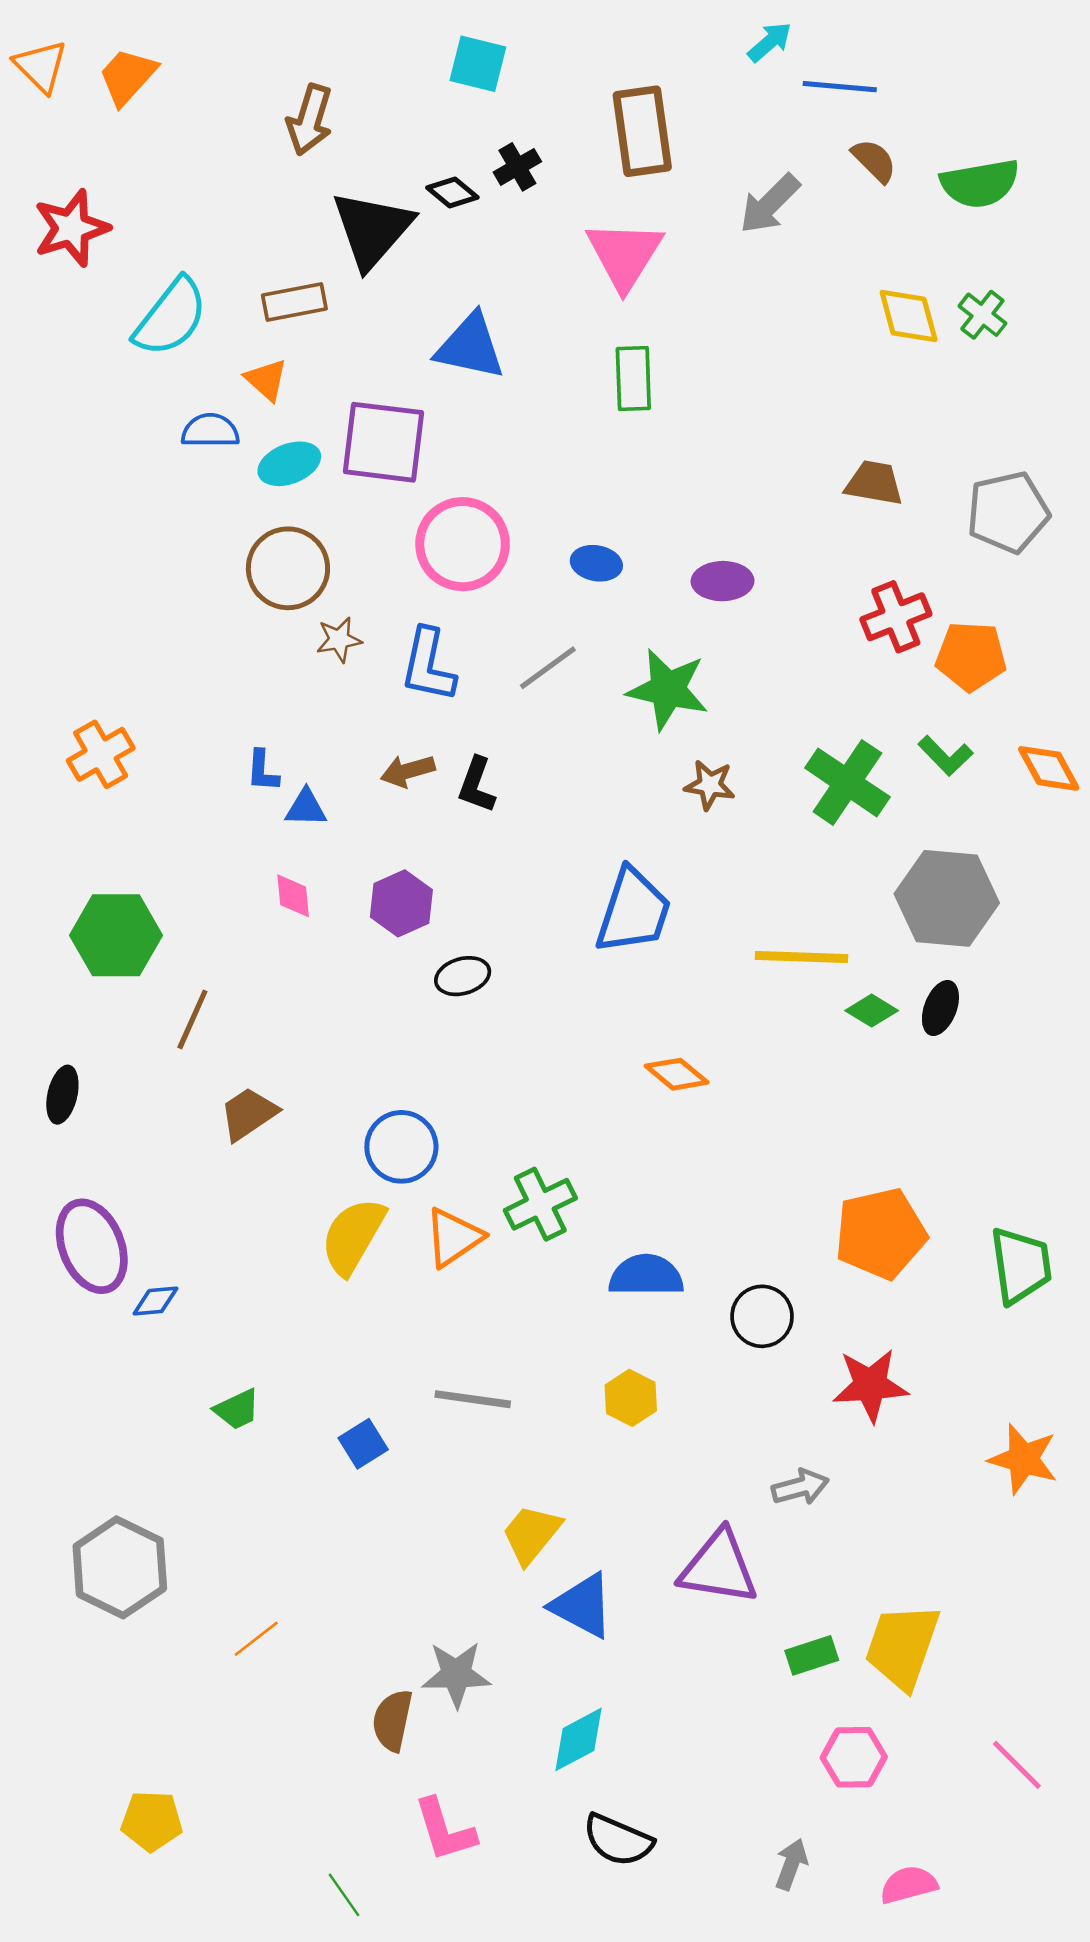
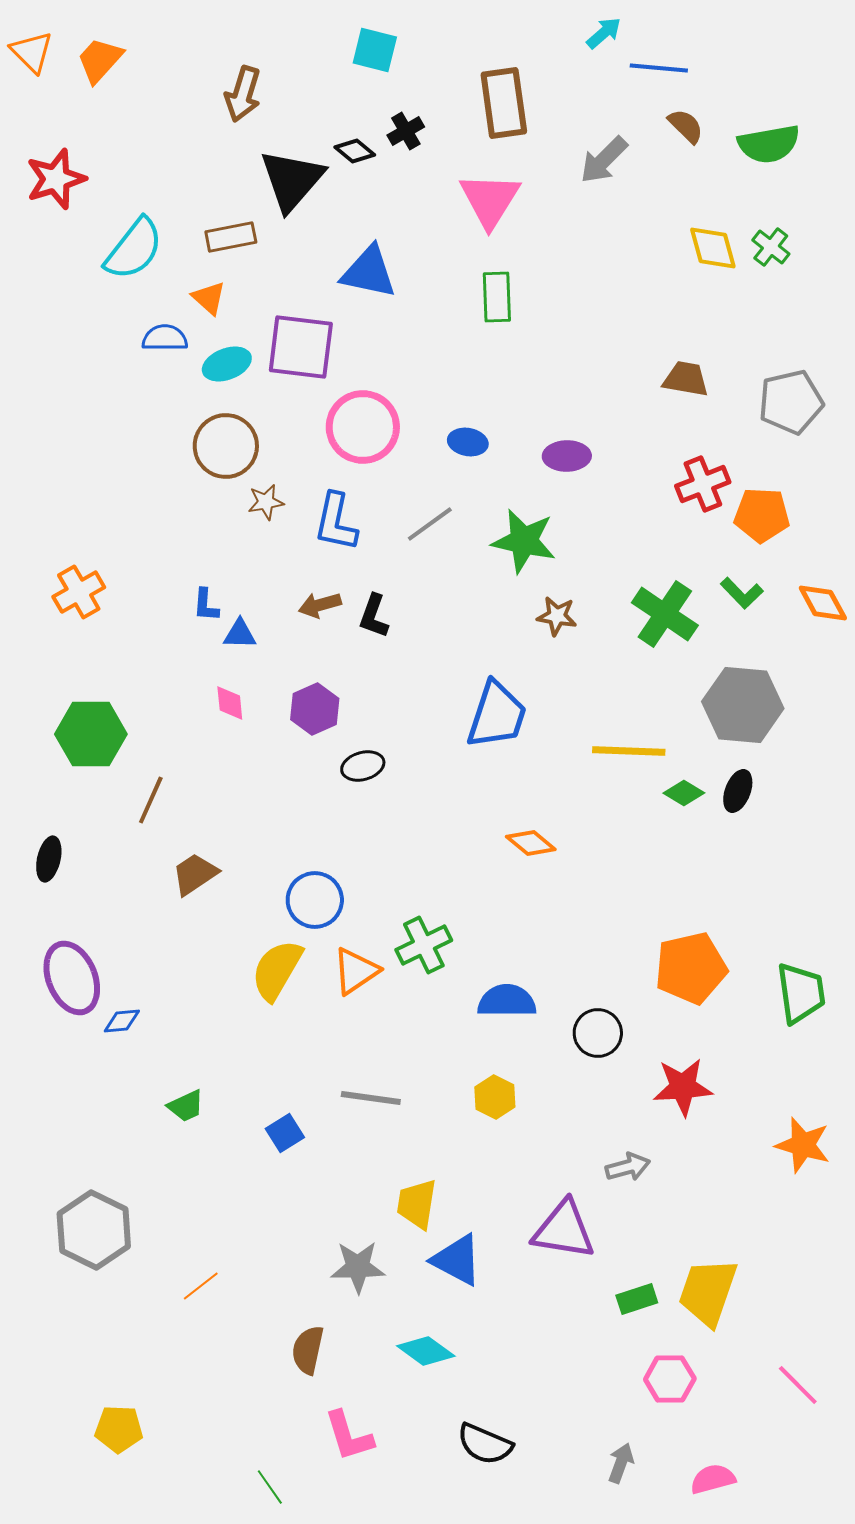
yellow trapezoid: (531, 1534) -> (417, 1204), turned -30
gray star: (456, 1674) -> (358, 1267), moved
cyan diamond: (579, 1739) -> (426, 1351), moved, turned 64

